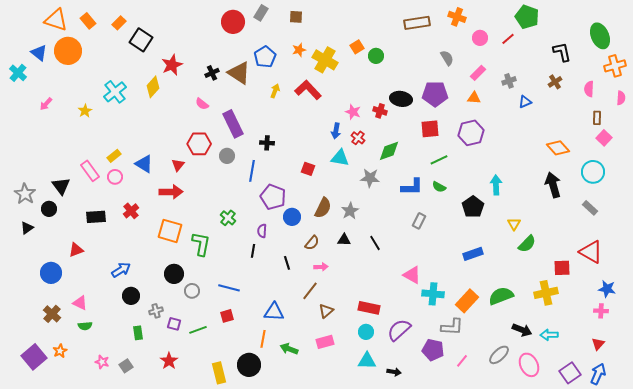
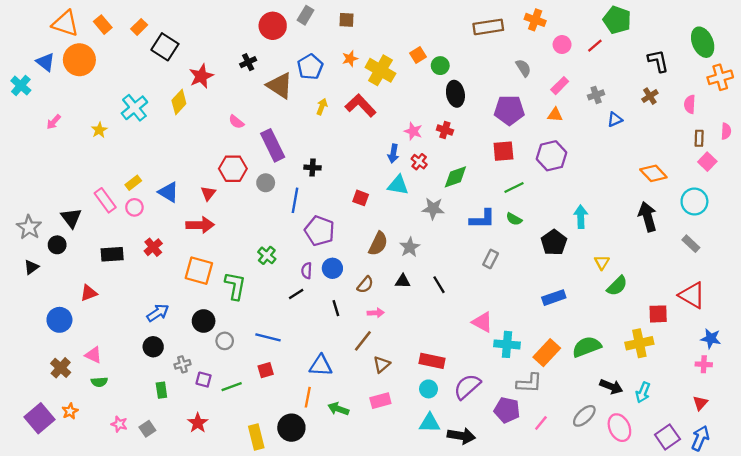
black cross: (212, 73) -> (248, 62), moved
pink semicircle: (621, 98) -> (726, 131), moved
black ellipse: (401, 99) -> (455, 94), moved, turned 70
blue circle: (292, 217) -> (332, 268), moved
black line: (253, 251) -> (296, 294), turned 48
blue arrow: (121, 270) -> (158, 313), moved
cyan arrow: (549, 335) -> (643, 392), turned -66
black arrow: (394, 372) -> (461, 436), size x1.6

